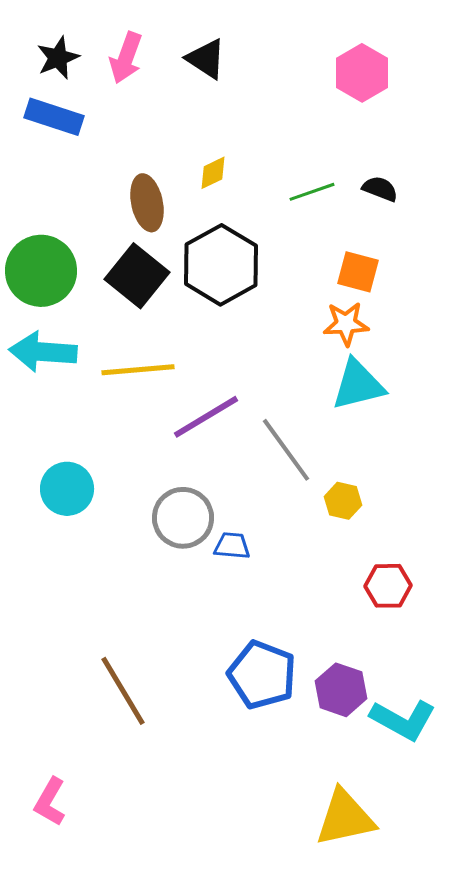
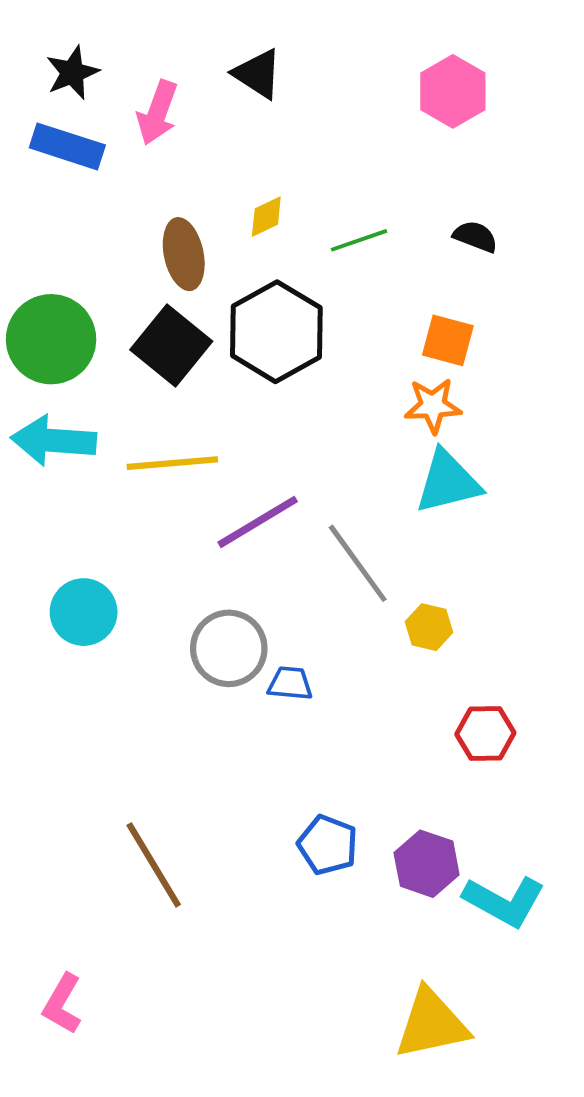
pink arrow: (126, 58) -> (157, 113), moved
green line: (312, 192) -> (359, 240), moved
blue pentagon: (262, 675) -> (328, 845), size x0.7

